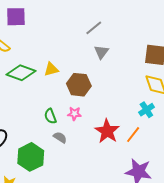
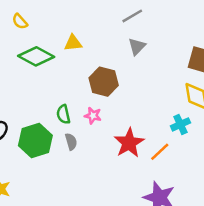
yellow triangle: (51, 69) -> (73, 43), moved
gray semicircle: (60, 137) -> (71, 142), turned 32
green hexagon: (31, 157) -> (35, 140), moved

